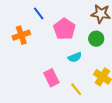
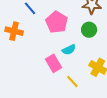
orange cross: (21, 35) -> (14, 31), turned 36
pink rectangle: (51, 78) -> (54, 63), moved

